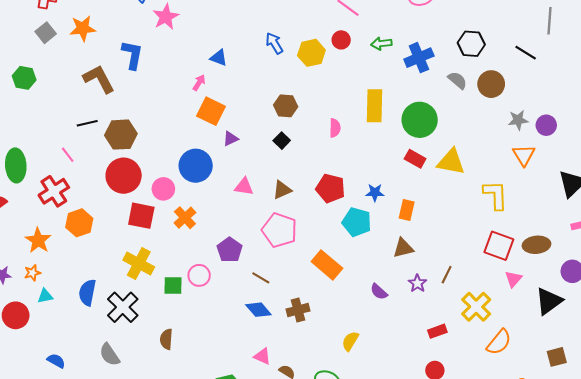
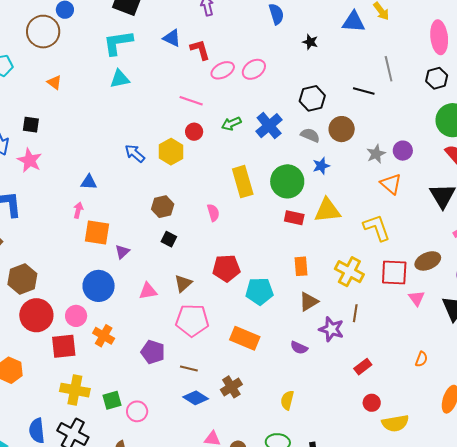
gray line: (550, 21) -> (389, 69), moved
blue star: (375, 193) -> (321, 166), moved
pink circle: (199, 275) -> (137, 411), moved
purple star: (417, 283) -> (331, 329), size x1.4
yellow cross: (476, 307) -> (349, 272), moved
orange semicircle: (499, 342) -> (421, 359), size x0.6

